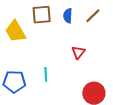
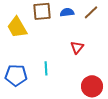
blue semicircle: (68, 16) -> (67, 12), turned 80

